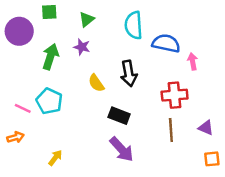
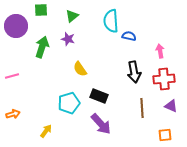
blue semicircle: (166, 43) -> (129, 36), moved, size x0.6
black arrow: (129, 73) -> (134, 72), moved
red cross: (175, 95) -> (164, 79), moved
cyan pentagon: (49, 101) -> (69, 103), moved, turned 30
pink line: (23, 108) -> (12, 76), moved, turned -40
orange square: (212, 159) -> (165, 135), moved

